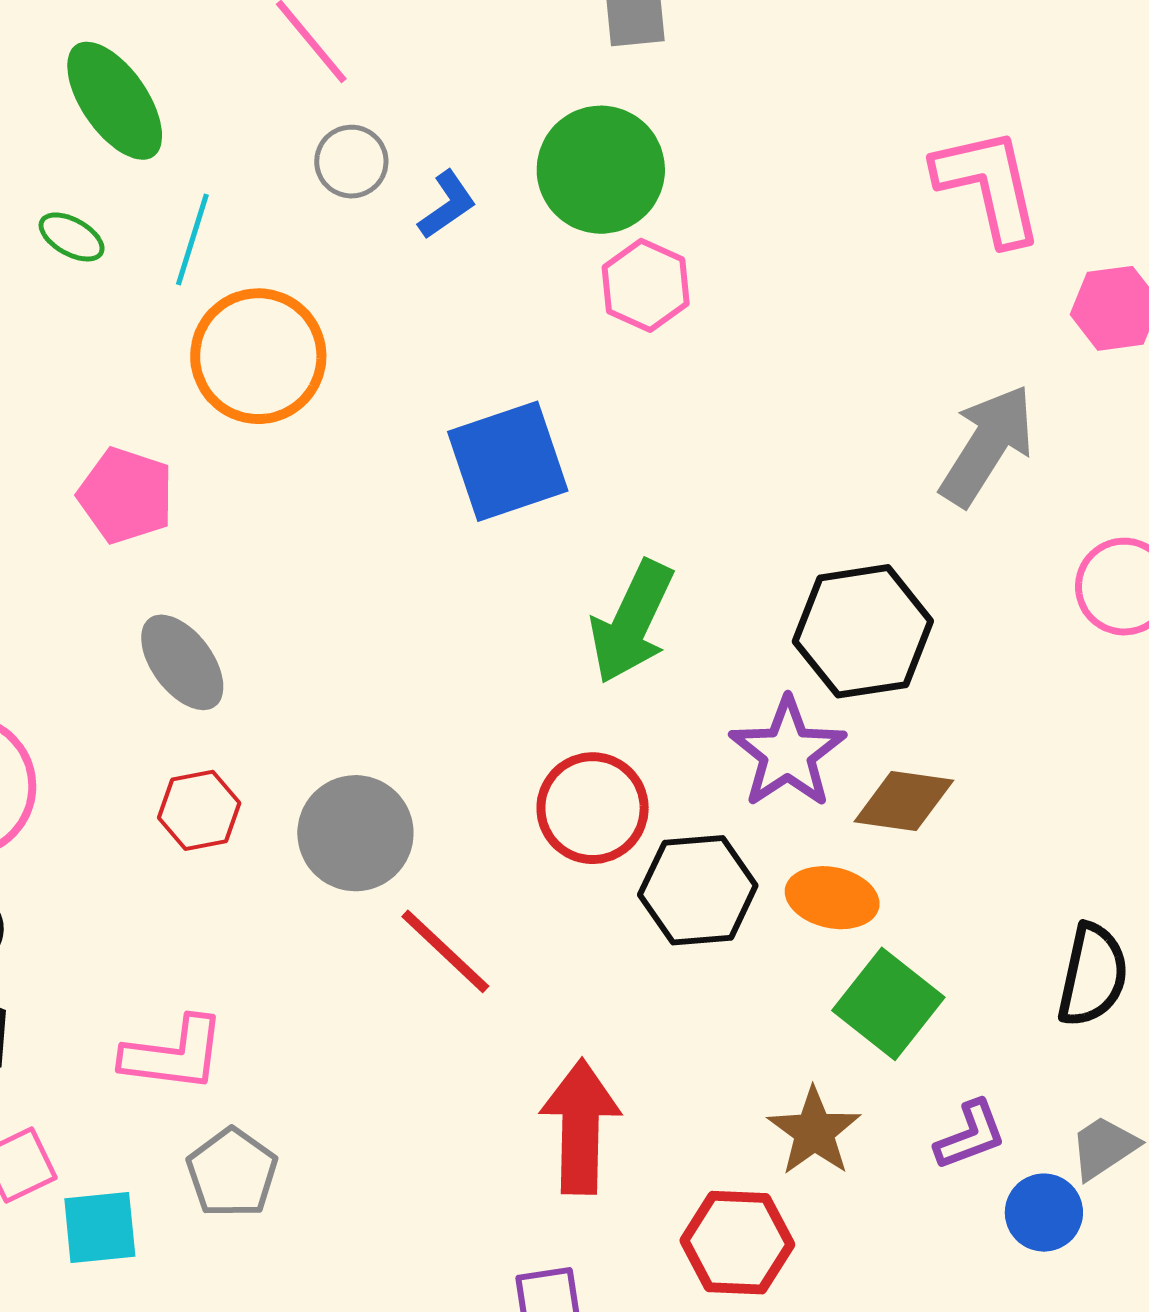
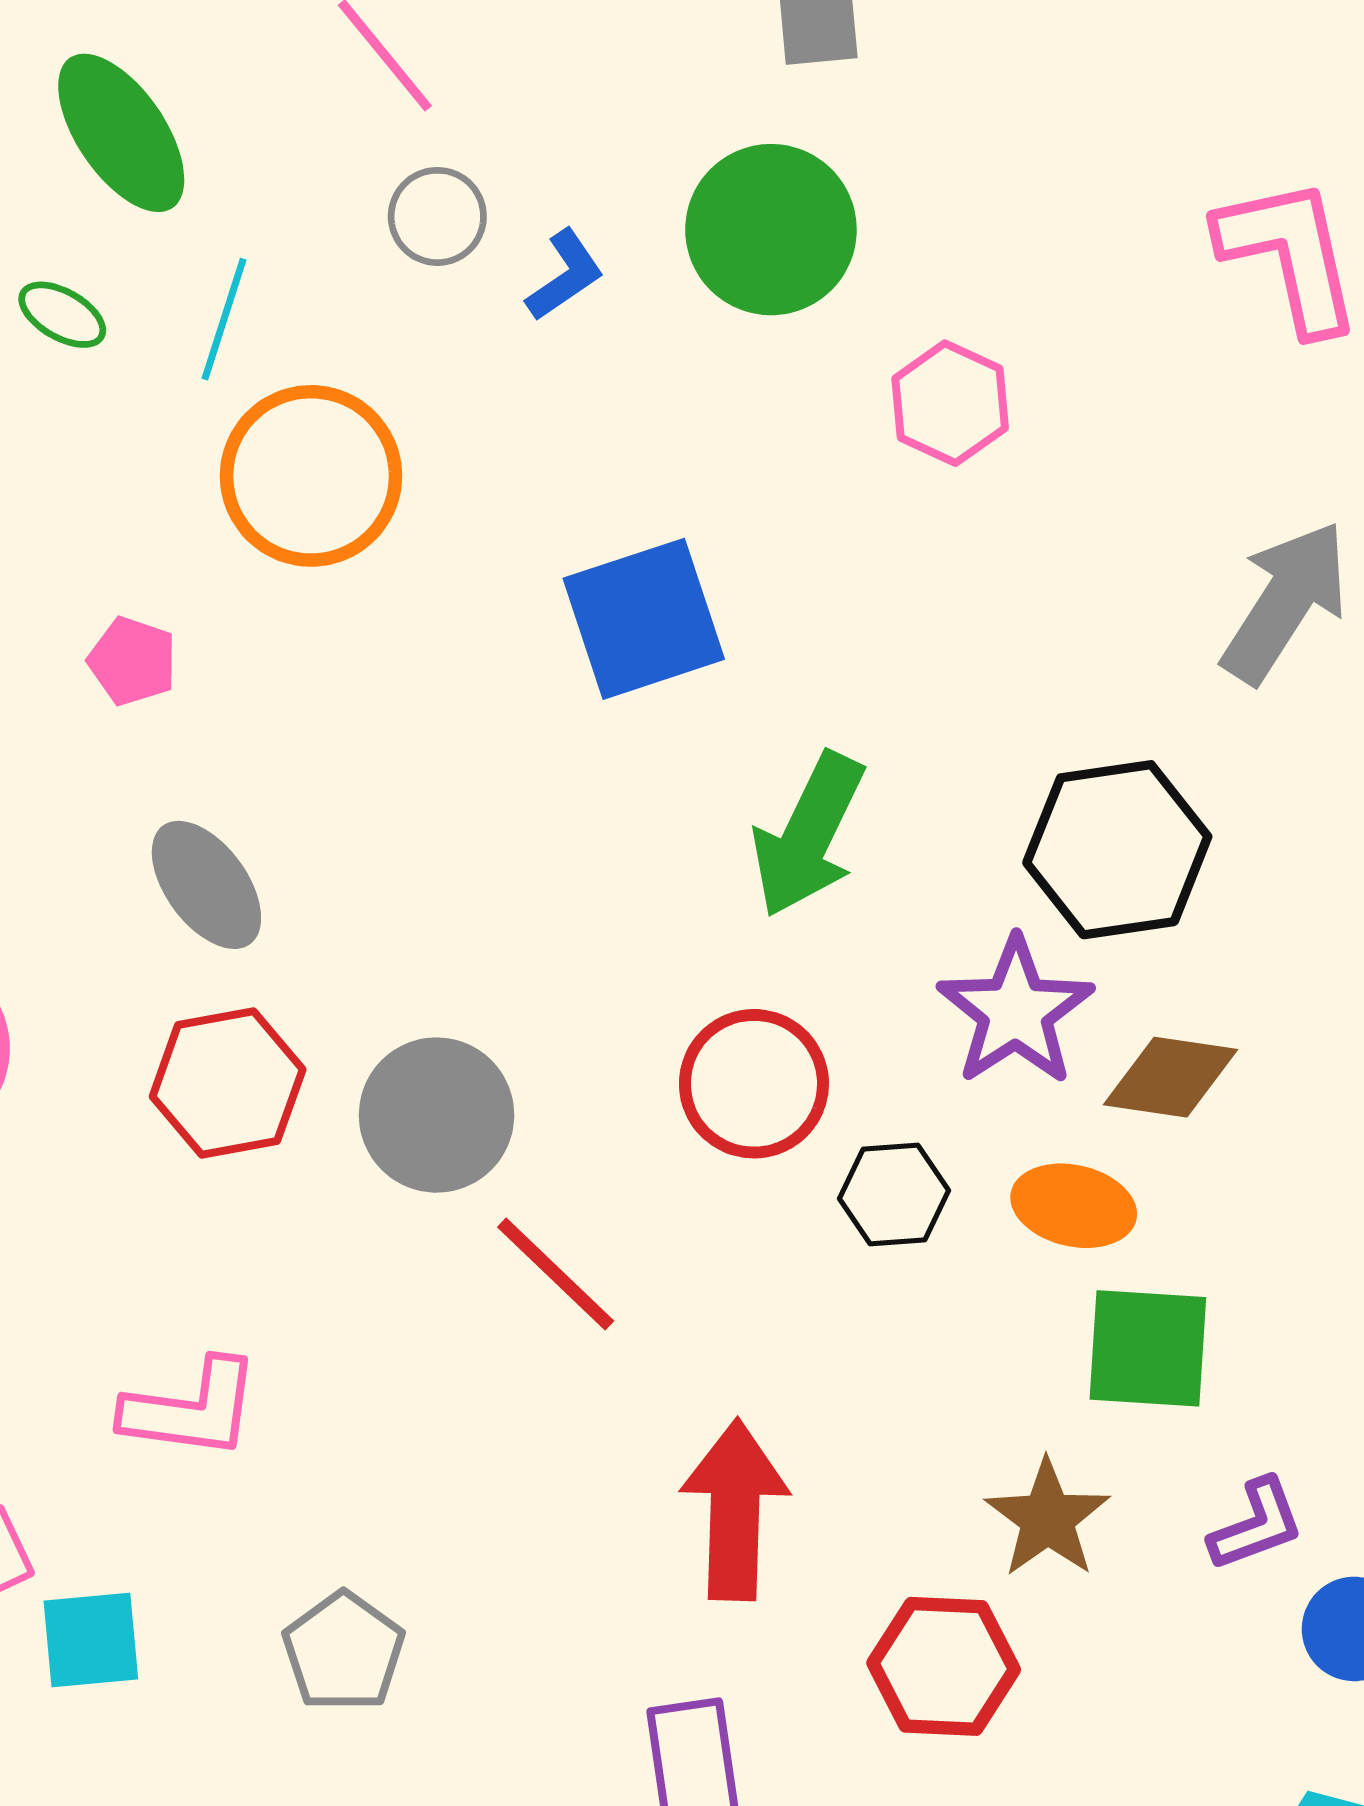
pink hexagon: (646, 285) -> (950, 403), moved
pink pentagon: (126, 495) -> (132, 661), size x0.7
red hexagon: (199, 810) -> (228, 1083), size x1.4
black hexagon: (698, 890) -> (894, 1194), size x0.7
green square: (888, 1004) -> (1148, 1348), turned -35
gray pentagon: (232, 1173) -> (344, 1652), moved

